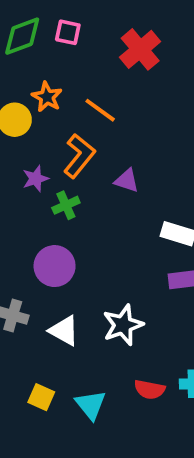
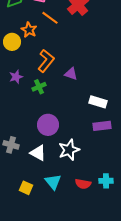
orange line: (100, 110) -> (50, 18), moved
purple star: (36, 179) -> (16, 77), moved
purple circle: (55, 266) -> (48, 125), moved
cyan triangle: (91, 405) -> (53, 182), moved

